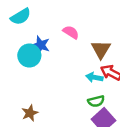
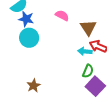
blue star: (41, 45) -> (26, 19), moved
green semicircle: (96, 101) -> (88, 71), turned -48

